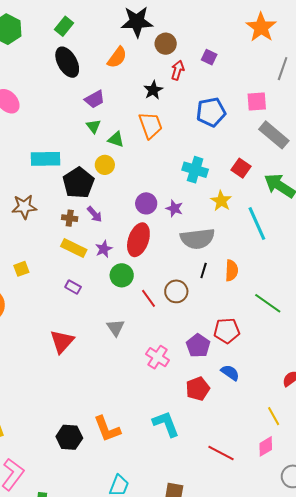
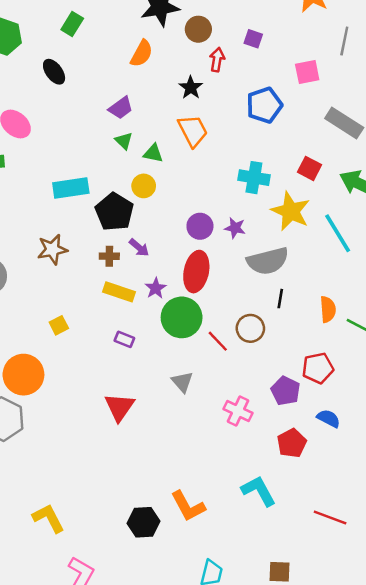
black ellipse: (67, 62) -> (54, 72), moved, size x0.7
pink square: (257, 102) -> (307, 72), moved
yellow star: (221, 201) -> (291, 211), size x1.5
orange semicircle: (232, 270) -> (328, 309), moved
green circle: (122, 275) -> (182, 317), size x1.4

